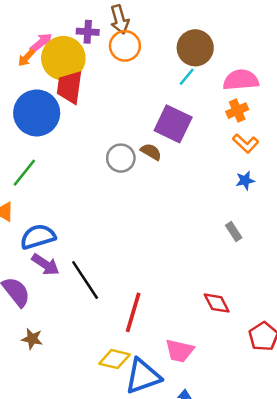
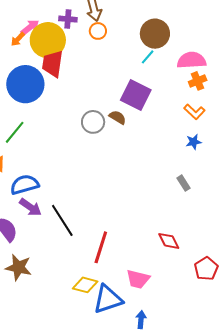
orange circle: (125, 46) -> (98, 31), size x0.7
orange cross: (237, 111) -> (198, 81), moved
brown star: (32, 339) -> (18, 267), size x1.5

